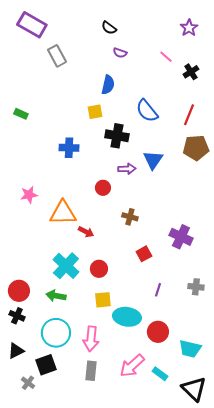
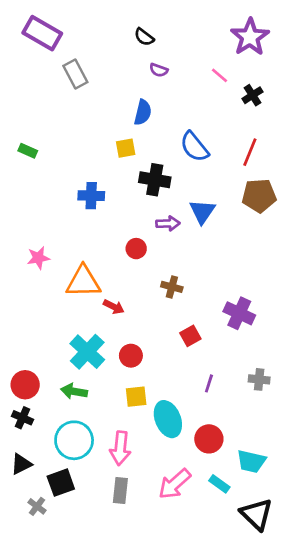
purple star: (189, 28) -> (250, 37), size x1.6
cyan ellipse: (127, 317) -> (168, 419), turned 60
cyan rectangle: (160, 374) -> (219, 484), moved

